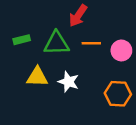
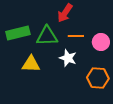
green rectangle: (22, 40) -> (18, 33), size x1.6
white star: (69, 82) -> (68, 58), moved

